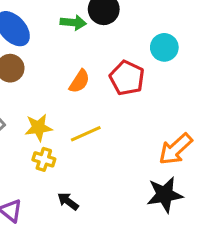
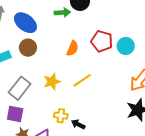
cyan circle: (164, 47) -> (126, 46), moved
yellow cross: (44, 159) -> (61, 116), moved

